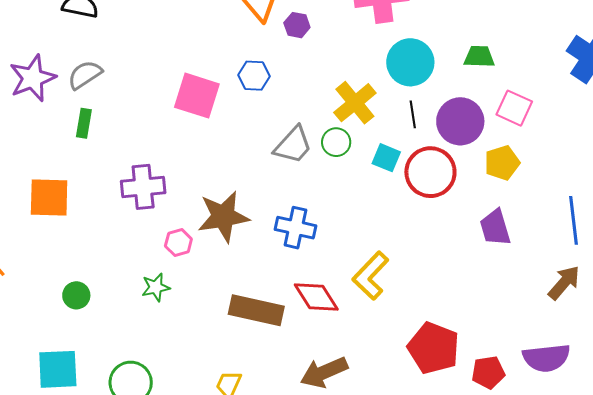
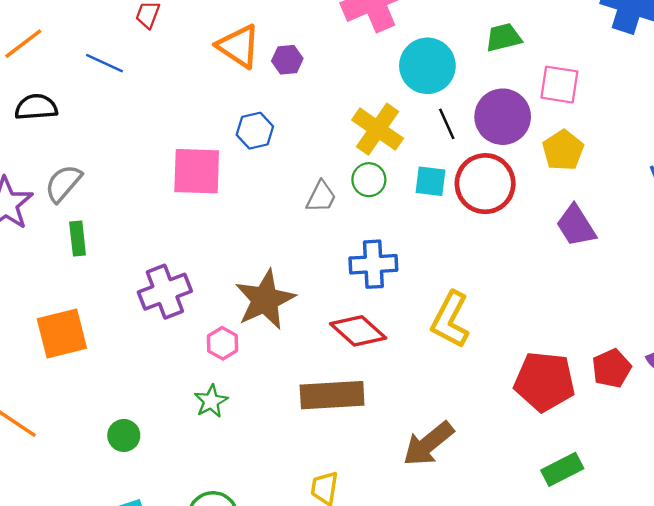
gray trapezoid: (293, 145) -> (321, 197), size x0.7
blue cross: (295, 228) -> (373, 264), moved
red diamond: (316, 297) -> (358, 331), moved
red pentagon: (488, 372) -> (612, 368), moved

